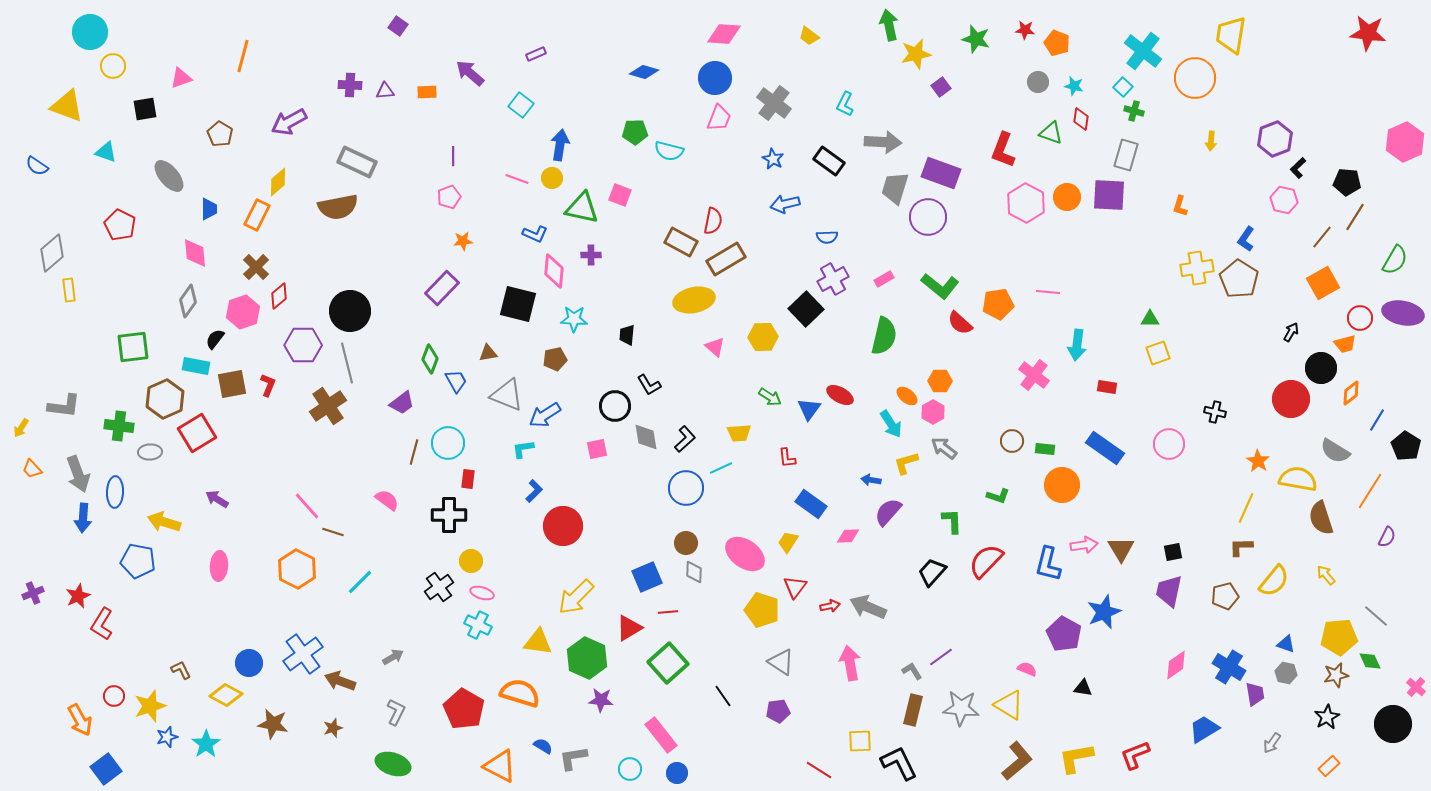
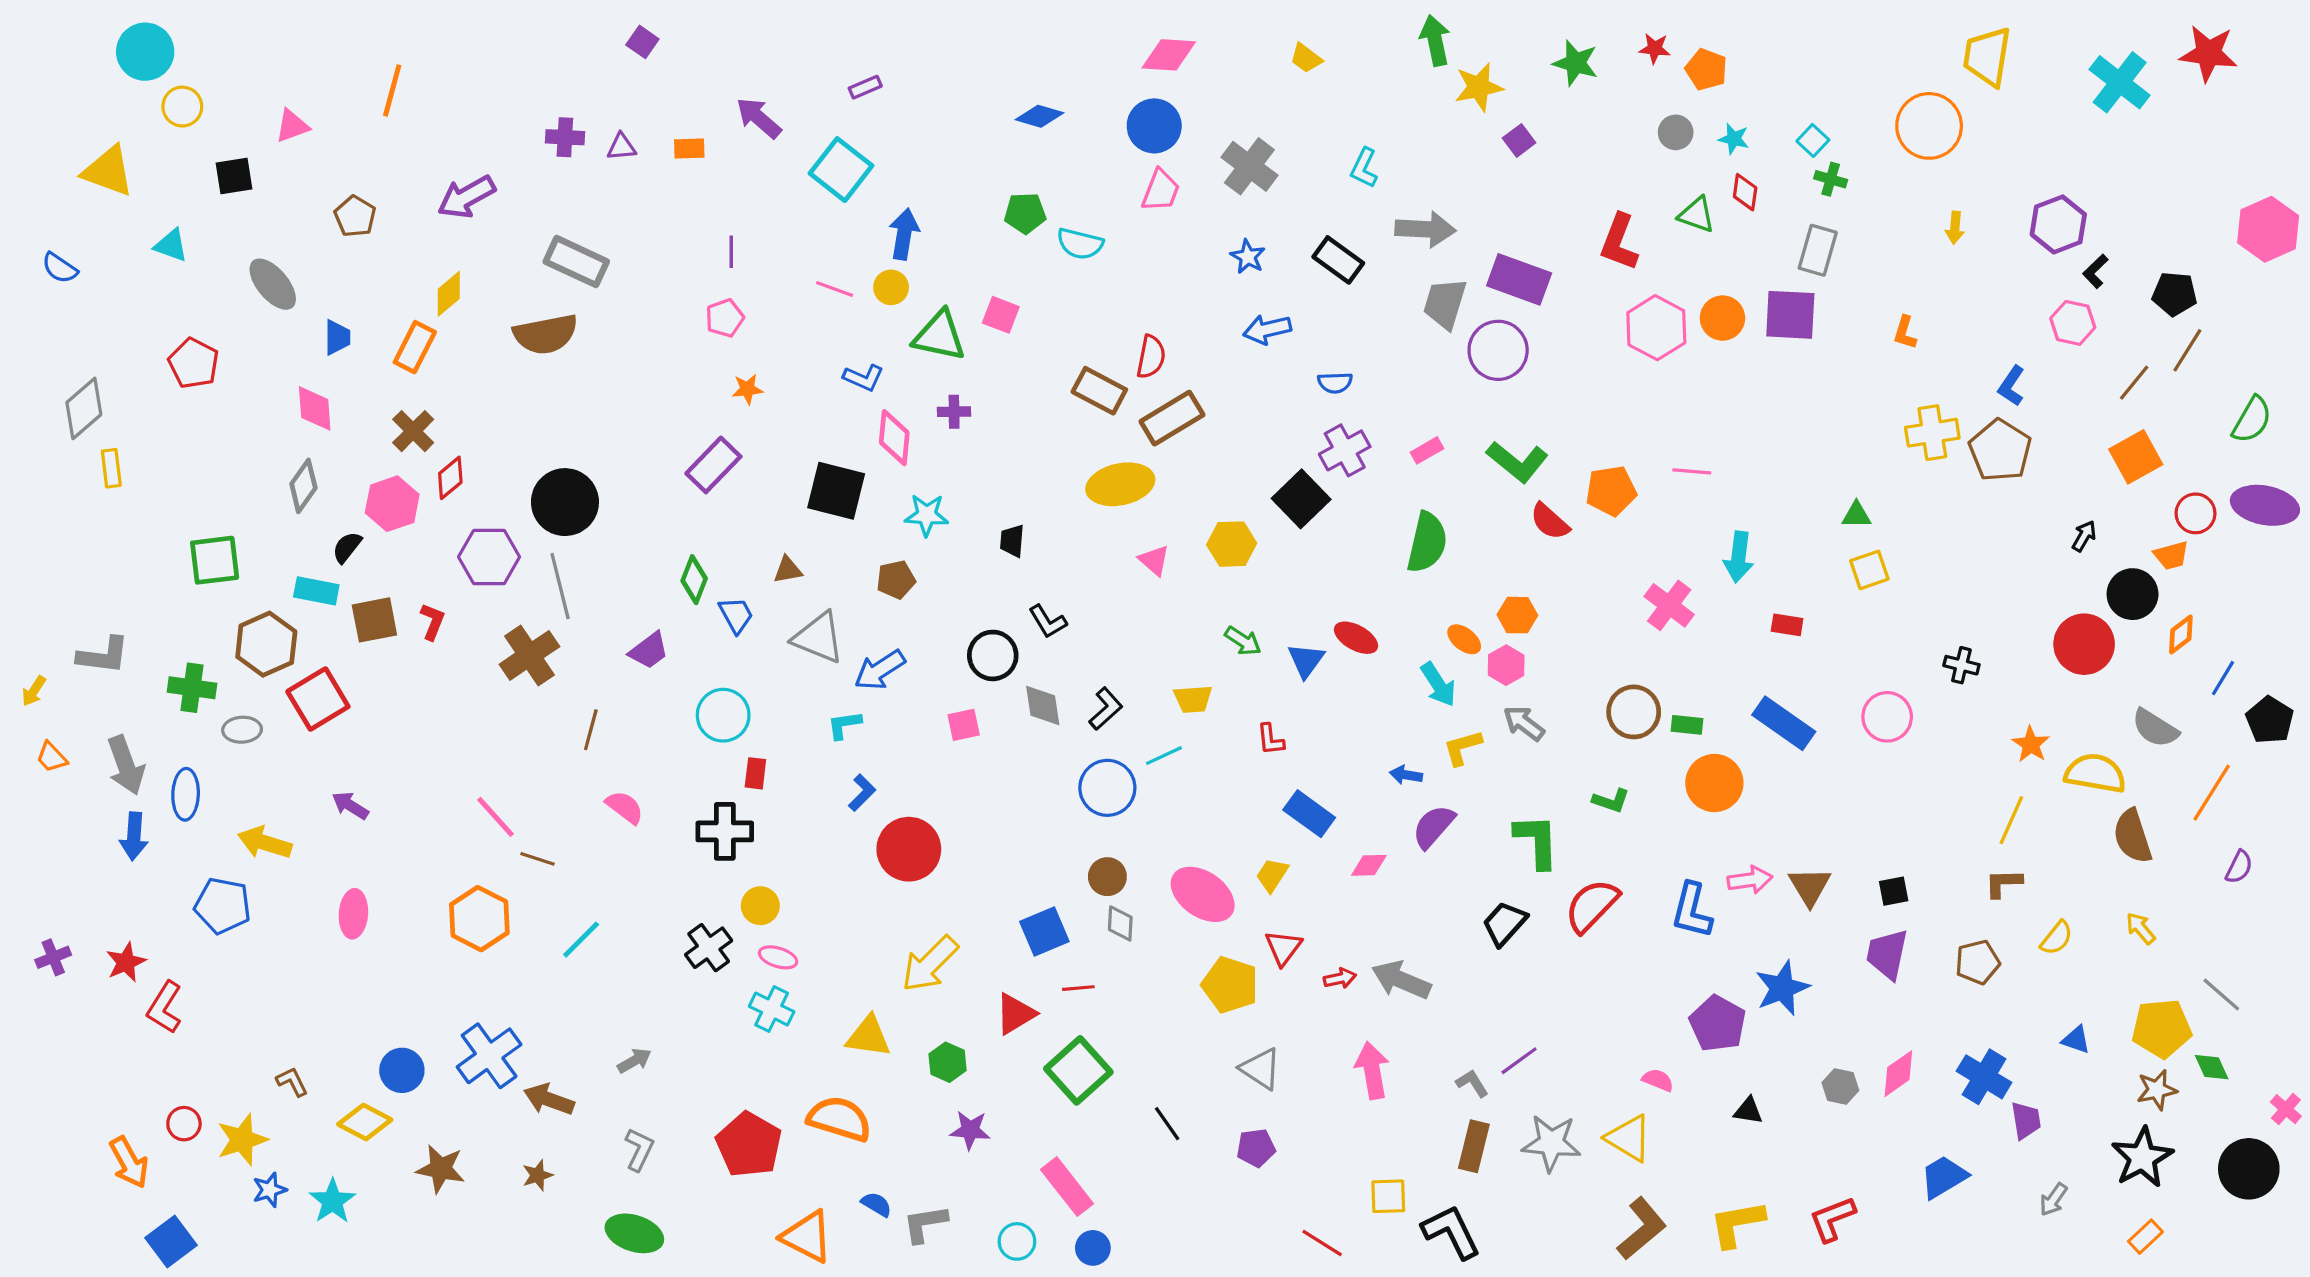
cyan cross: (1143, 51) -> (2120, 82), moved
cyan square: (521, 105) -> (841, 170), size x1.5
brown circle: (1012, 441) -> (1634, 712), size x1.4
brown line: (414, 452) -> (591, 730), moved
green L-shape: (952, 521) -> (1537, 841), size x1.4
yellow semicircle: (1274, 581) -> (2057, 938), size x0.7
green hexagon: (587, 658) -> (948, 1062), size x0.6
gray hexagon: (1286, 673) -> (1840, 1086), moved
black star: (1327, 717) -> (2142, 1158), size x1.5

